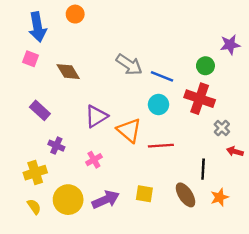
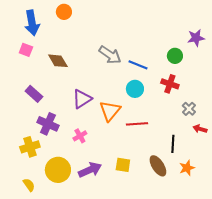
red cross: (200, 99) -> (170, 84), size x0.7
orange triangle: (129, 130) -> (110, 111), turned 30
purple cross: (56, 146) -> (48, 124), size x1.5
yellow semicircle: (34, 207) -> (29, 185), moved

